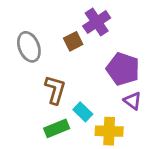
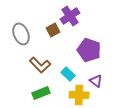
brown L-shape: (55, 90) -> (40, 65), turned 120
purple triangle: (133, 101) -> (96, 81), moved
cyan rectangle: (83, 112) -> (68, 74), moved

